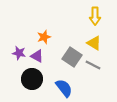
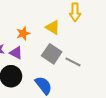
yellow triangle: (94, 43) -> (53, 27), moved

